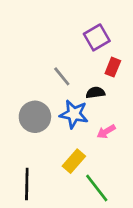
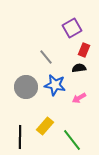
black semicircle: (95, 93) -> (79, 68), moved
yellow rectangle: (74, 161) -> (45, 126), moved

